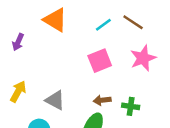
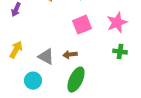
brown arrow: (102, 100) -> (70, 55), moved
green cross: (131, 106) -> (120, 52), moved

